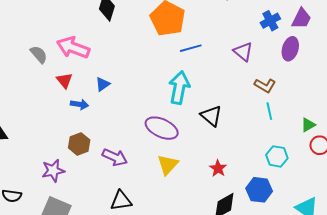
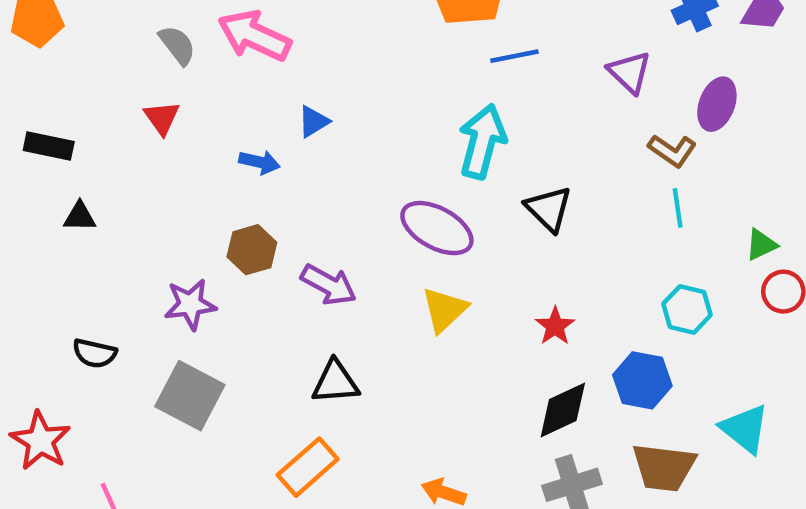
purple ellipse: (290, 49) -> (717, 104), moved
red triangle: (64, 80) -> (162, 118), moved

